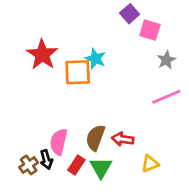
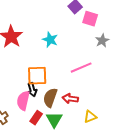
orange square: (78, 72) -> (37, 76), moved
pink line: (166, 97) -> (81, 68), moved
black arrow: (46, 160) -> (32, 90), moved

